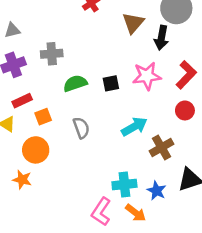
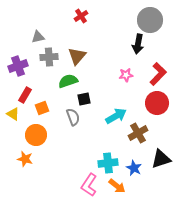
brown triangle: (133, 23) -> (77, 56), moved
gray triangle: (12, 30) -> (38, 37), moved
pink star: (147, 76) -> (126, 75), size x0.6
black square: (111, 83) -> (84, 99), moved
red rectangle: (22, 101) -> (25, 95), turned -35
red circle: (185, 110) -> (157, 103), size x1.5

